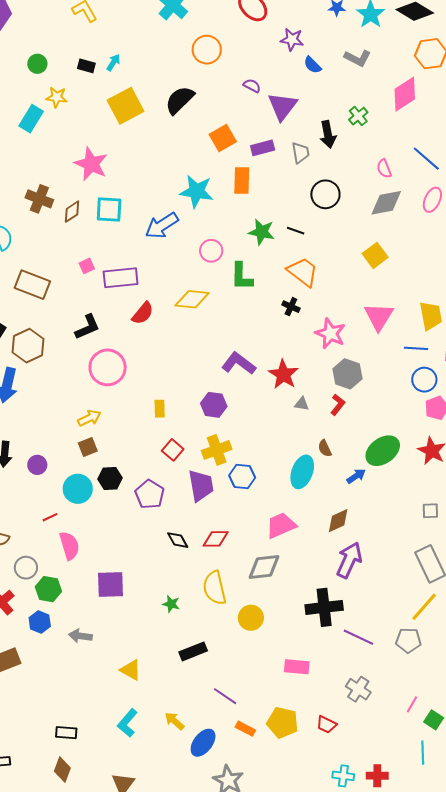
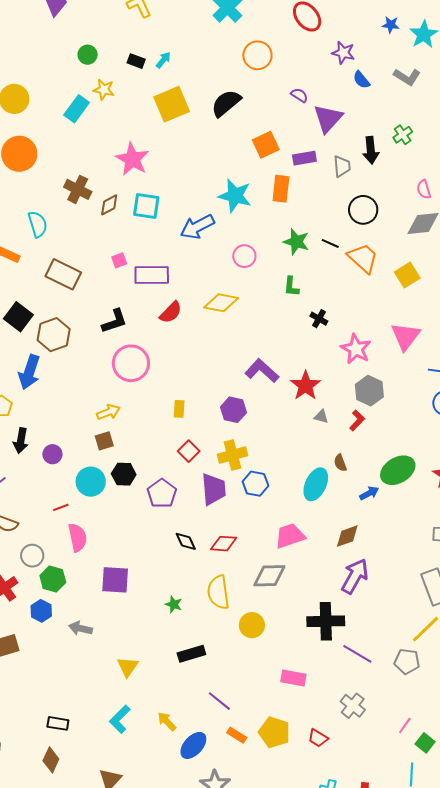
orange trapezoid: (303, 272) -> (363, 258), moved
green L-shape: (242, 276) -> (291, 286), moved, size x0.7
yellow triangle: (131, 670) -> (128, 667), turned 30

